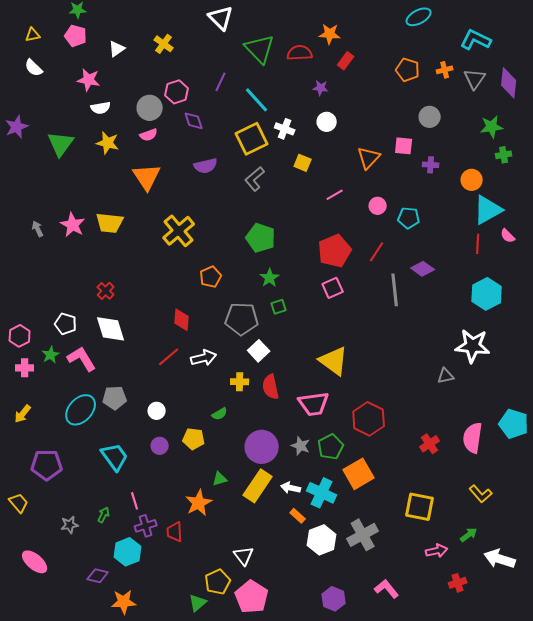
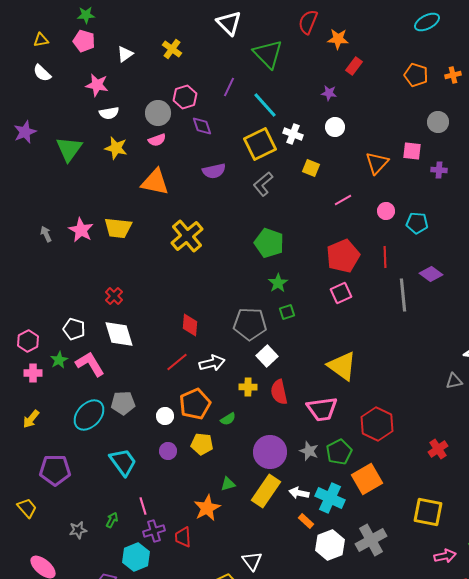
red semicircle: (300, 53) -> (308, 22), moved, turned -65
orange triangle: (147, 177) -> (155, 182), turned -44
red line: (377, 252) -> (385, 257), turned -35
orange pentagon: (211, 277) -> (195, 404), moved, size x1.4

